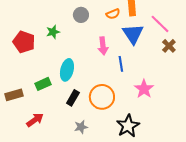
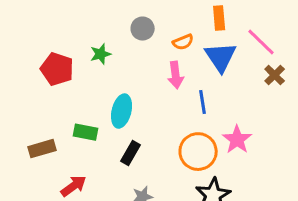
orange semicircle: (113, 14) -> (183, 42), moved
green rectangle: (43, 84) -> (86, 132), turned 35
orange circle: (102, 97) -> (198, 152), moved

